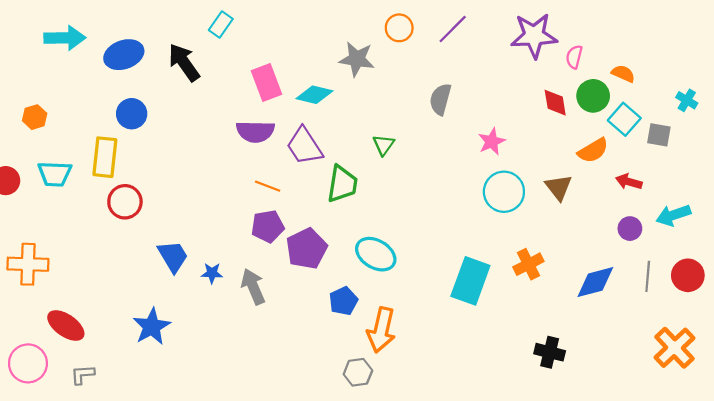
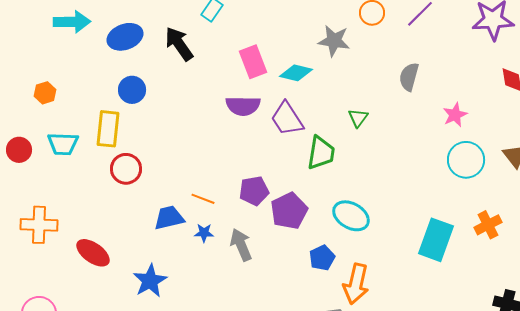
orange line: (268, 186) -> (203, 199), moved
blue trapezoid: (173, 256) -> (169, 218), turned -72
red ellipse: (66, 325) -> (93, 253), moved

